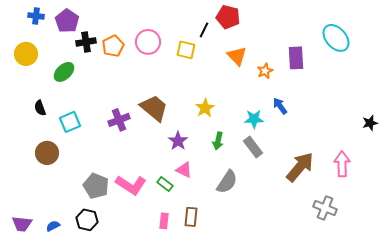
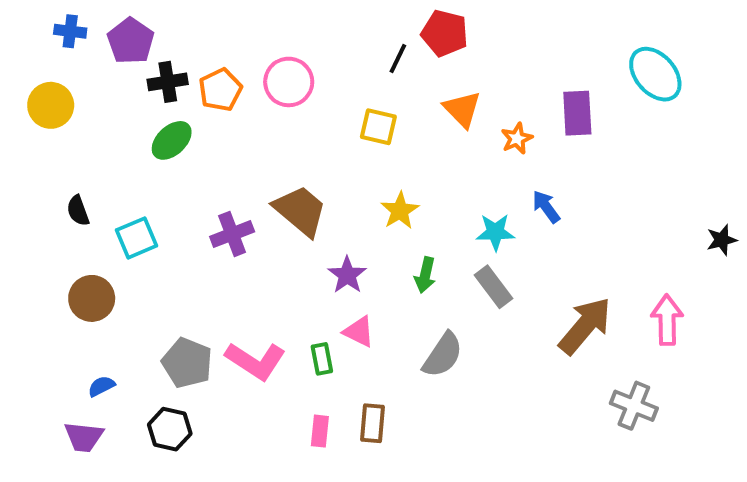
yellow square: (186, 50) -> (378, 127), moved
green ellipse: (64, 72) -> (172, 140), moved
green rectangle: (165, 184) -> (322, 359), turned 42
purple trapezoid: (22, 224) -> (84, 437), moved
blue semicircle: (53, 226) -> (101, 386), moved

